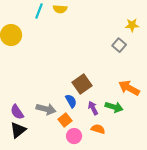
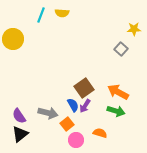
orange arrow: (129, 88) -> (118, 92), moved
purple arrow: (93, 108) -> (85, 106), moved, turned -120

